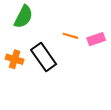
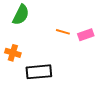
black rectangle: (44, 57) -> (39, 72), moved, turned -60

